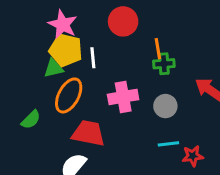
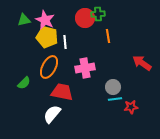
green cross: (164, 64) -> (98, 14), moved
green triangle: (54, 68) -> (24, 20), moved
gray circle: (165, 106) -> (113, 87), moved

